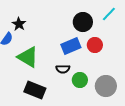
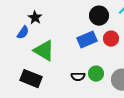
black semicircle: (63, 69) -> (78, 77), moved
black rectangle: (35, 90) -> (31, 79), moved

